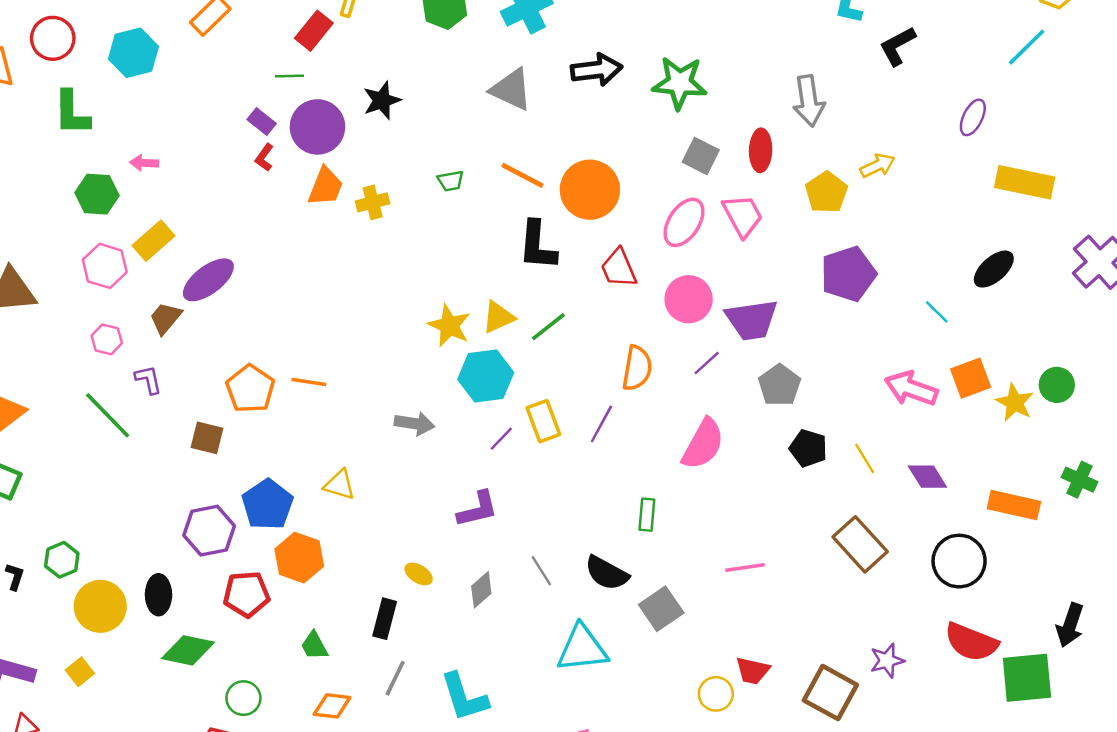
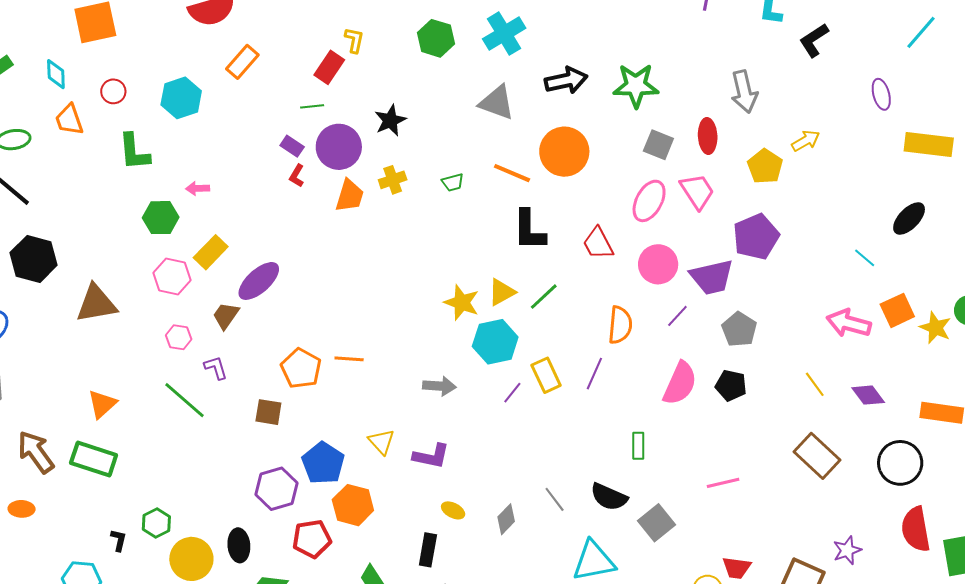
red circle: (53, 38) -> (113, 91), size x0.7
purple ellipse: (973, 117) -> (881, 94), turned -36
orange circle: (590, 190) -> (564, 152), moved
yellow cross: (373, 202) -> (393, 180), moved
purple pentagon: (848, 274) -> (756, 237), moved
black pentagon: (808, 448) -> (731, 385), moved
yellow triangle: (340, 485) -> (381, 442), turned 36
purple L-shape: (478, 509) -> (431, 456), moved, turned 30
red semicircle: (971, 642) -> (916, 529), turned 63

